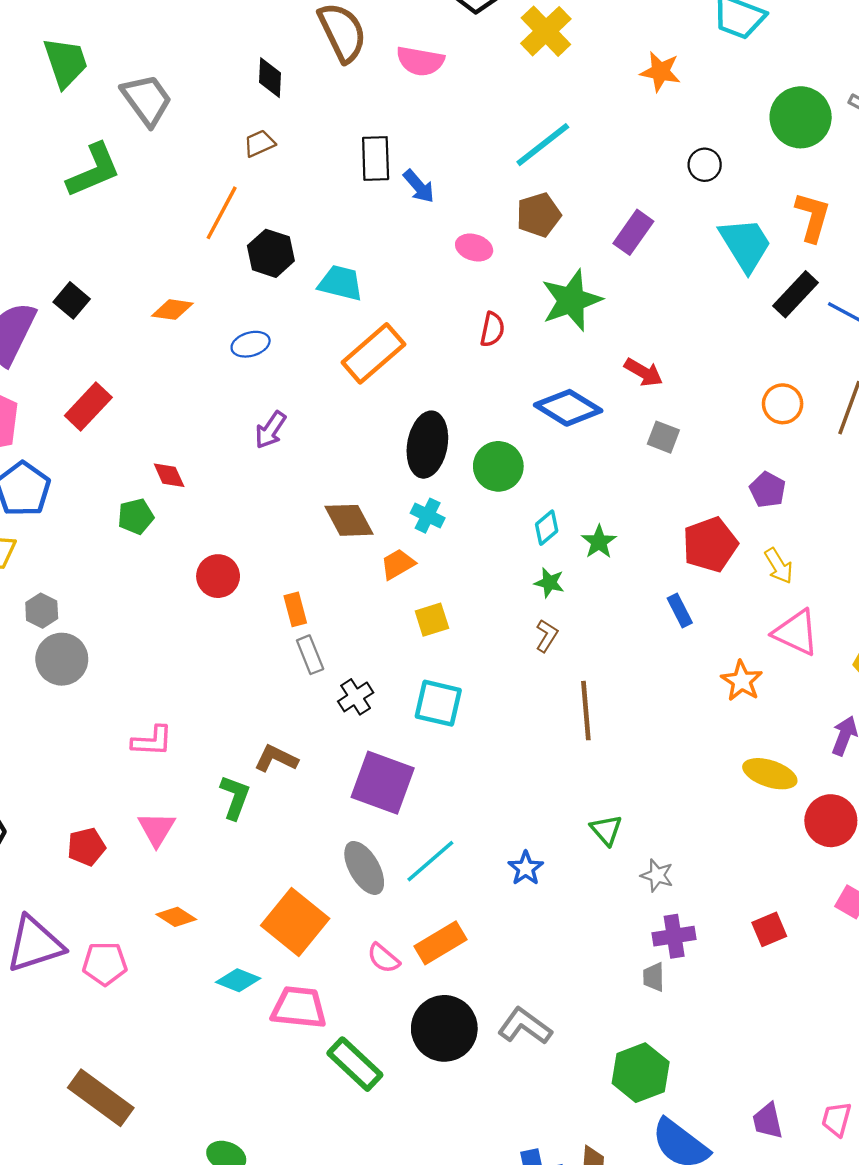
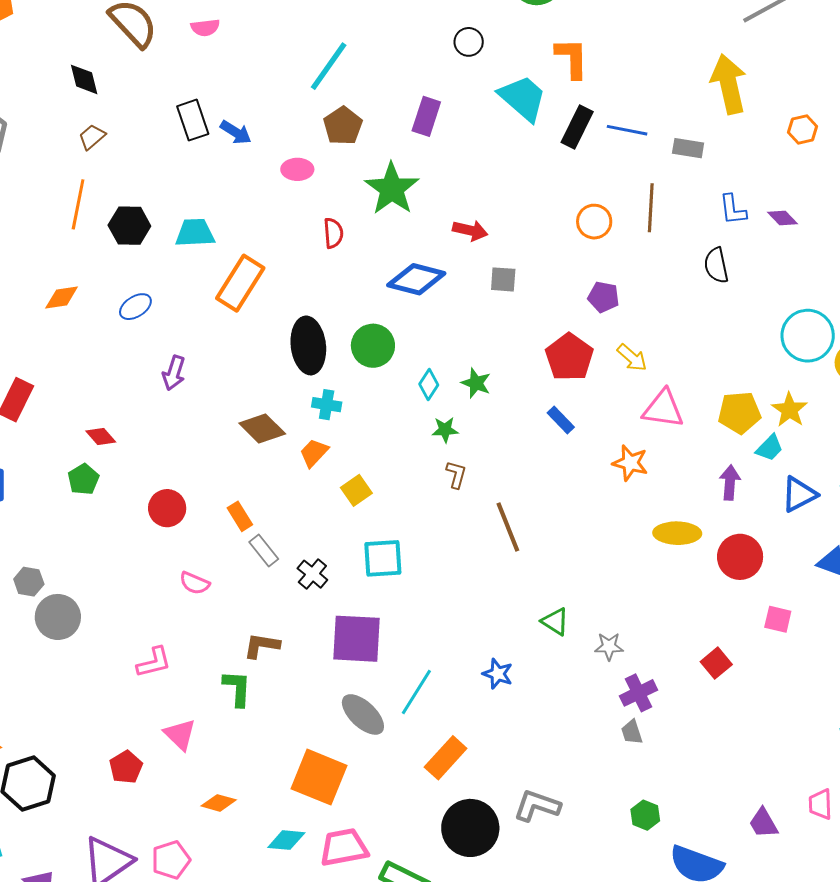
pink semicircle: (420, 61) -> (205, 28), size x0.7
pink semicircle: (383, 958) -> (195, 583), moved
green hexagon: (641, 1073) -> (645, 815), size x0.6

